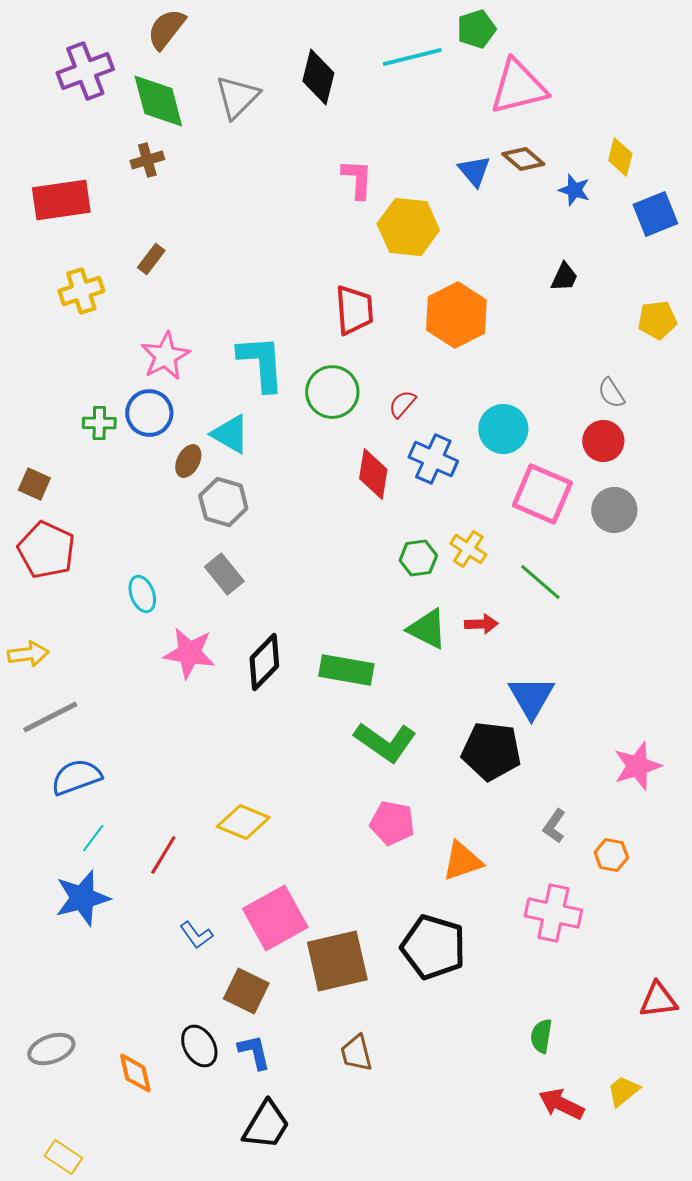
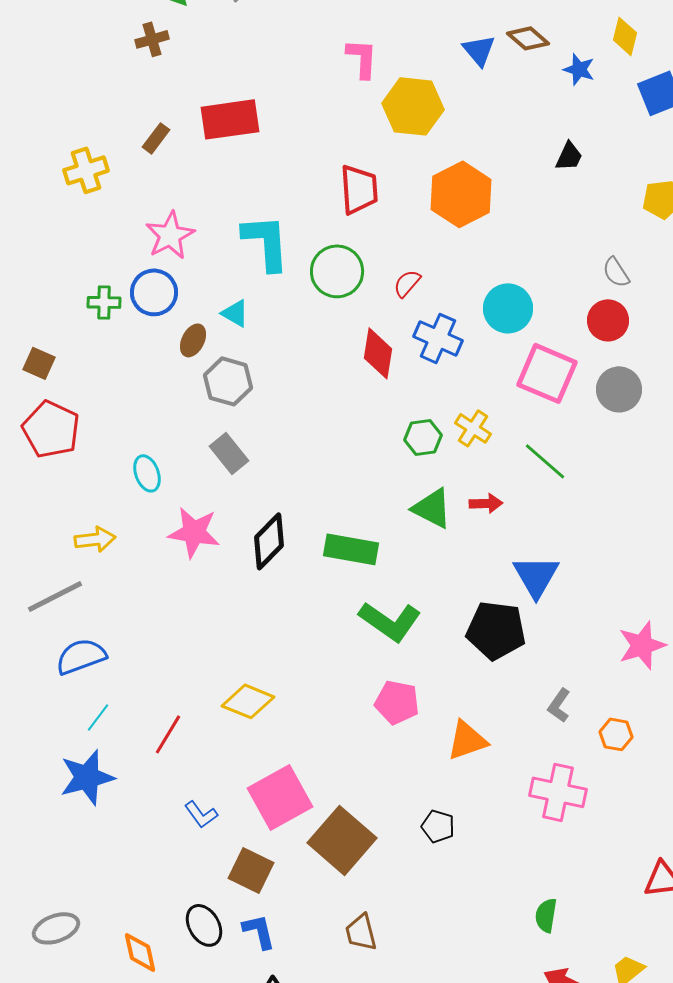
red rectangle: (61, 200) -> (230, 119), moved
cyan triangle: (230, 434) -> (235, 313), size x0.7
yellow arrow: (28, 654) -> (95, 539), moved
black pentagon: (433, 947) -> (438, 826), size x0.5
brown square: (337, 961) -> (342, 840), turned -36

